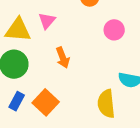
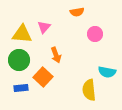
blue rectangle: (17, 101) -> (21, 88), turned 56
orange square: (46, 102) -> (43, 77), moved

